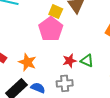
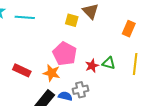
pink pentagon: (51, 29) -> (65, 54), moved
gray cross: (65, 83) -> (80, 90), moved

